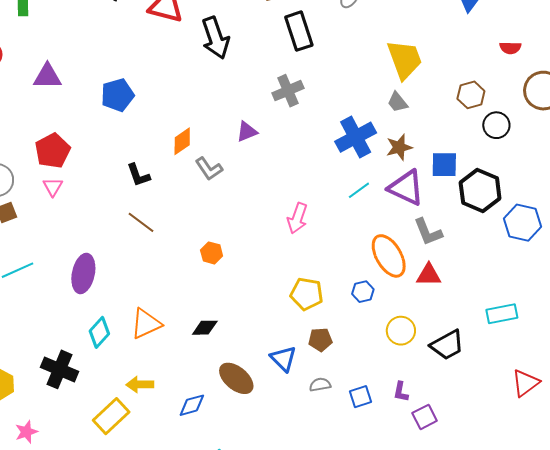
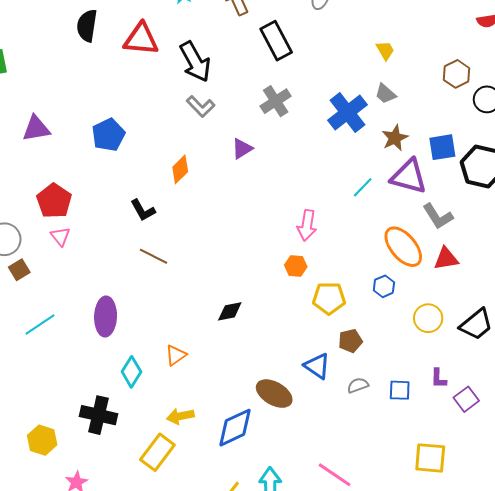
yellow trapezoid: (405, 59) -> (385, 50), size x0.5
blue cross: (356, 137) -> (347, 112), moved
gray L-shape: (209, 169) -> (201, 106), moved
orange hexagon: (212, 253) -> (296, 266), moved
orange triangle: (146, 324) -> (176, 355), size x0.7
black diamond: (205, 328) -> (230, 311), moved
blue square: (361, 397) -> (400, 390), turned 30
blue diamond: (192, 405) -> (235, 428), size x1.5

